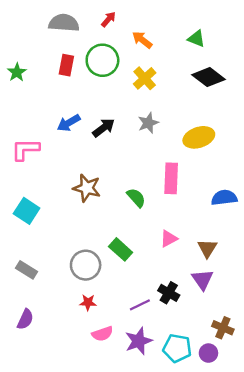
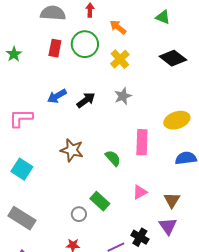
red arrow: (108, 19) -> (90, 10), turned -40
green triangle: (196, 39) -> (163, 17), moved
yellow ellipse: (199, 137) -> (177, 120), moved
gray circle: (86, 265) -> (79, 214), moved, size x0.6
gray rectangle: (27, 270) -> (22, 218), size x1.5

